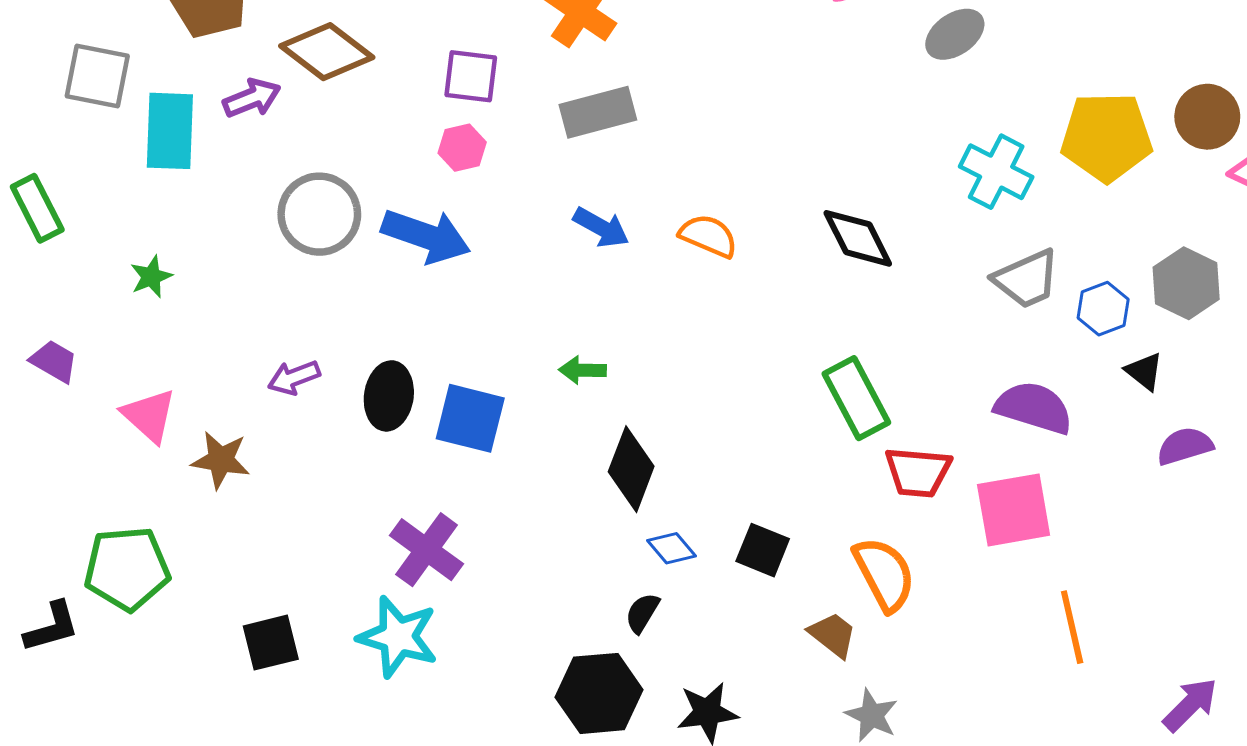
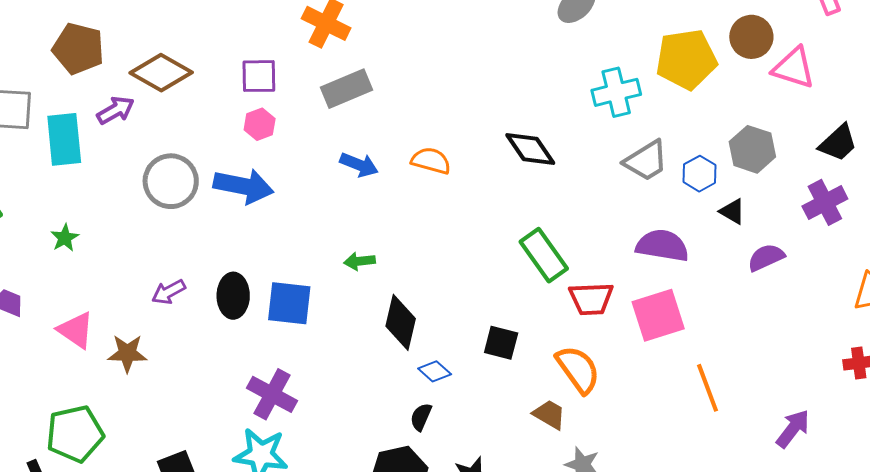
cyan cross: (996, 172) -> (616, 92), turned -33
black square: (763, 550) -> (501, 343), moved

